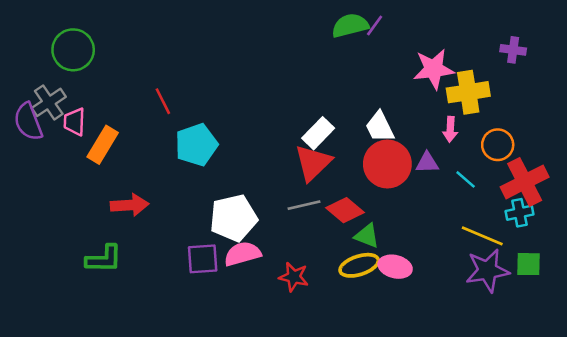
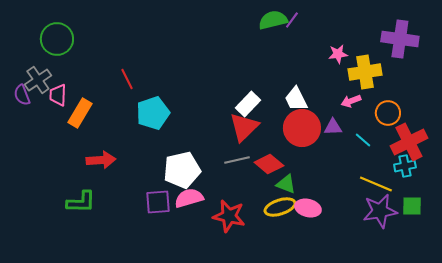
purple cross: (513, 50) -> (400, 39), size x1.8
pink star: (434, 69) -> (338, 54), size x0.6
purple semicircle: (28, 122) -> (22, 95), size x0.7
pink arrow: (450, 129) -> (351, 101), turned 66
red star: (294, 277) -> (229, 216), size x1.4

